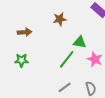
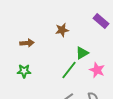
green triangle: (80, 42) -> (82, 53), turned -40

